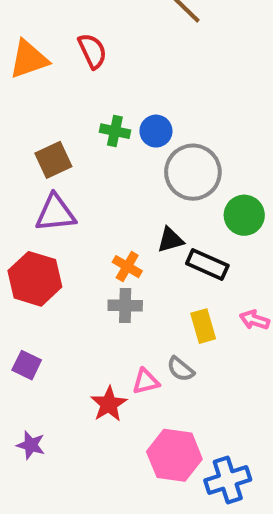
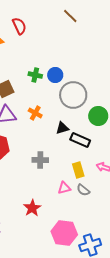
red semicircle: (92, 51) -> (19, 26), moved
orange cross: (127, 267) -> (35, 113), moved
gray semicircle: (181, 369) -> (83, 190), moved
pink triangle: (146, 381) -> (64, 188), moved

